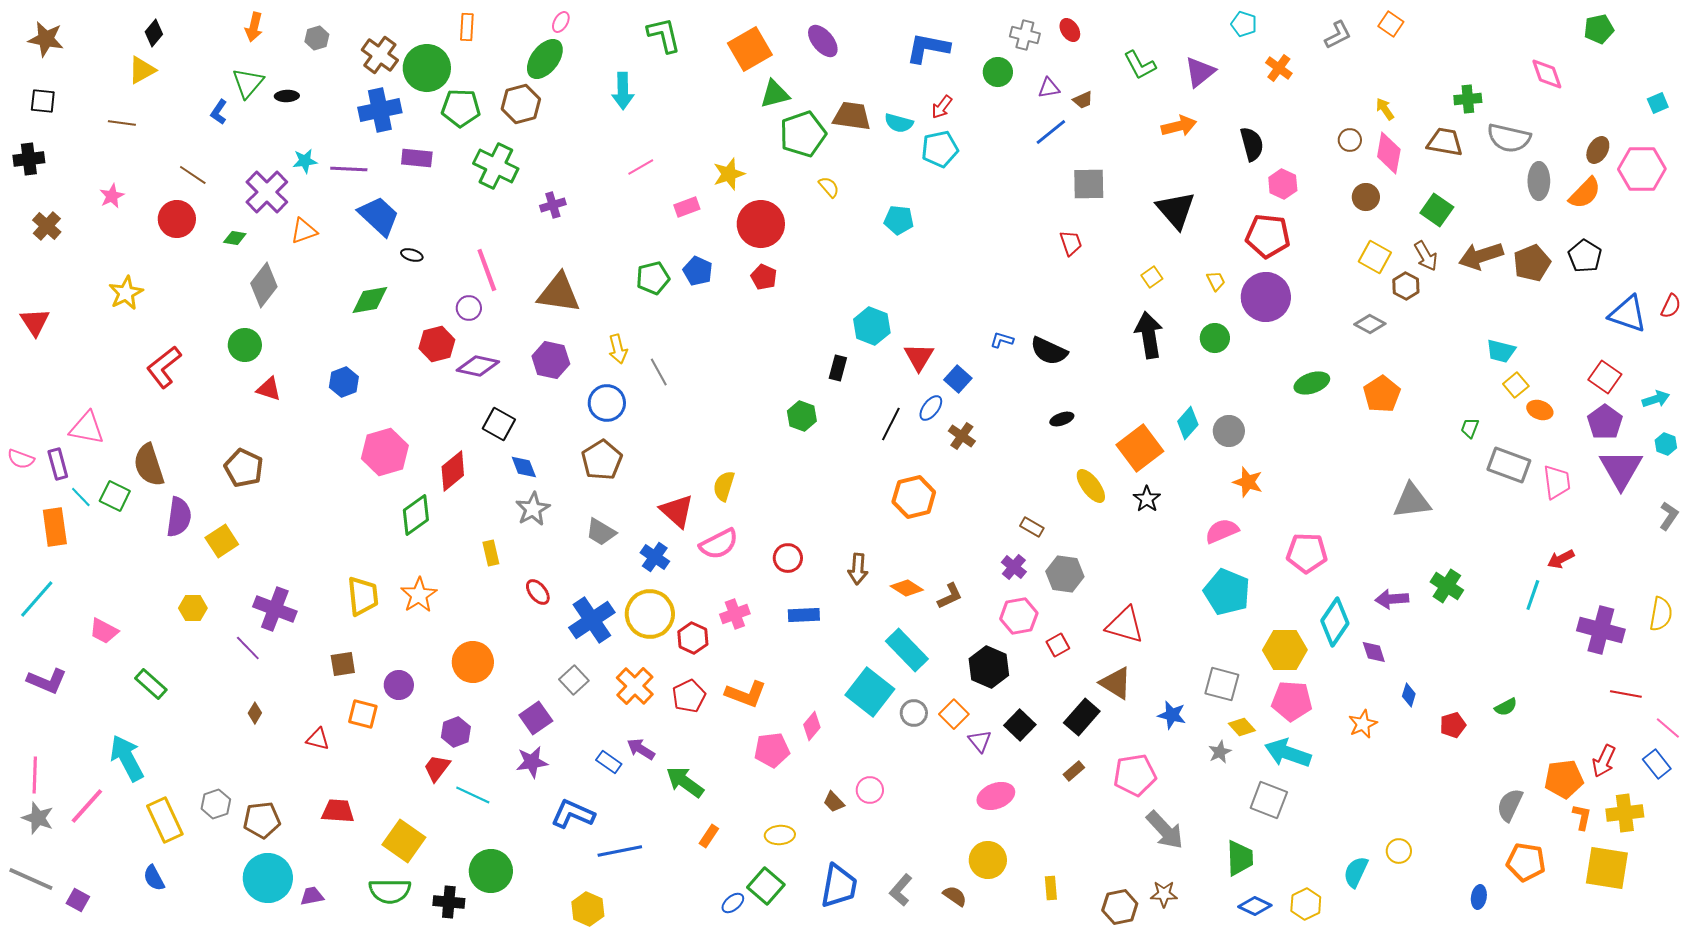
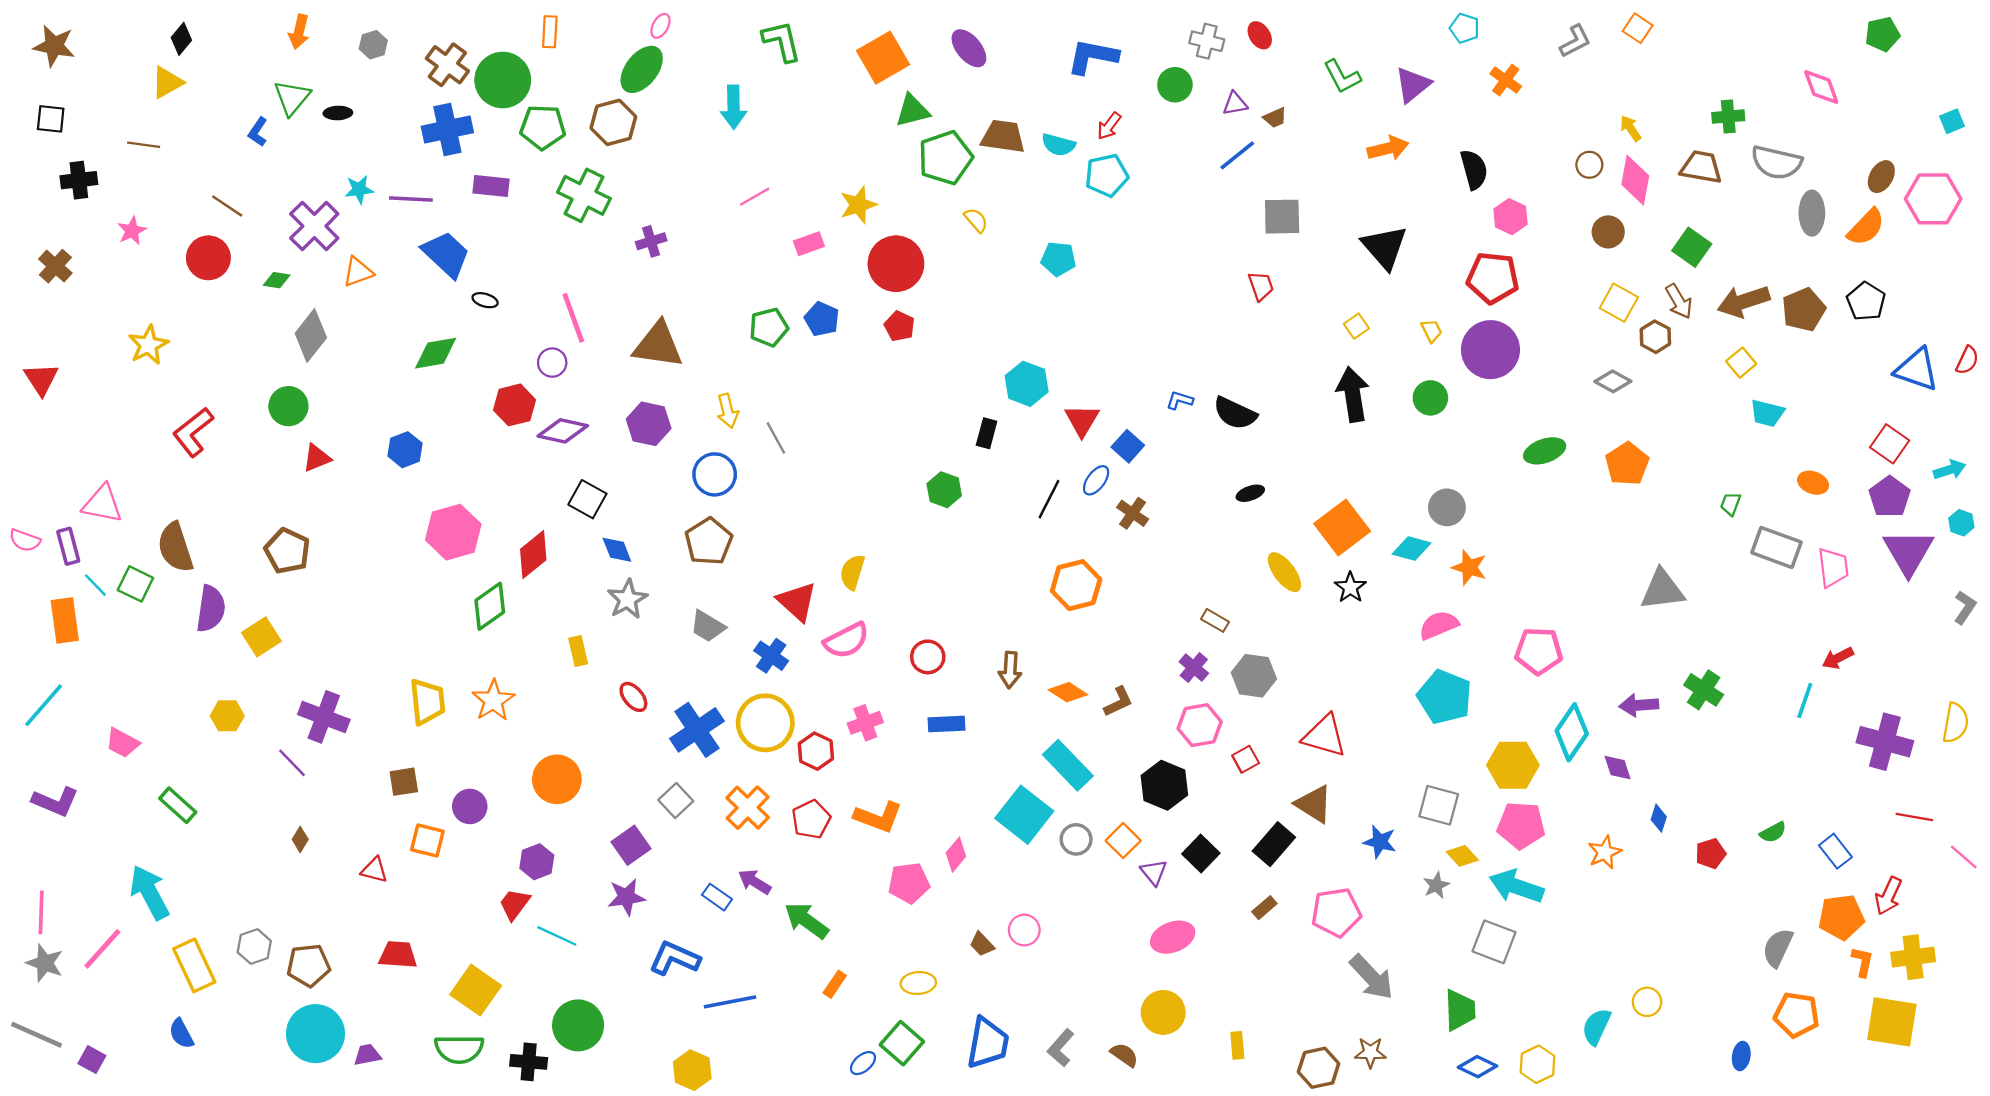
black cross: (29, 159) -> (79, 180), moved
yellow square: (1516, 385) -> (1741, 363), moved
red triangle: (269, 389) -> (317, 458), turned -40
cyan diamond: (1188, 423) -> (1412, 549), moved, turned 64
blue rectangle: (1657, 764) -> (1835, 851), moved

